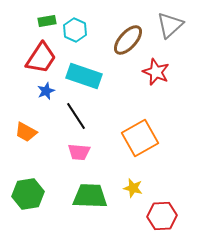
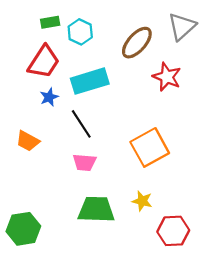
cyan rectangle: (84, 76) -> (90, 81), turned -36
green hexagon: (28, 194) -> (23, 229), moved

